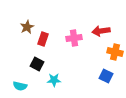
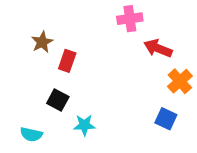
red arrow: (101, 31) -> (158, 48), turned 30
pink cross: (74, 38) -> (130, 19), moved
orange cross: (115, 52) -> (180, 81), turned 35

